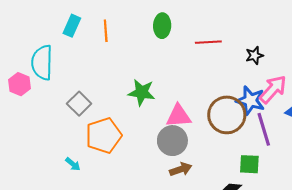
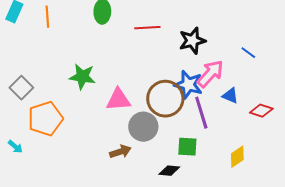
black star: (255, 55) -> (192, 41), size x1.5
gray circle: (172, 141) -> (143, 127), moved

